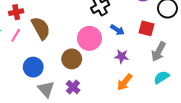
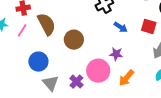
pink circle: (89, 38) -> (98, 71), moved
purple star: (122, 56) -> (116, 54), moved
brown circle: (72, 59) -> (74, 40), moved

